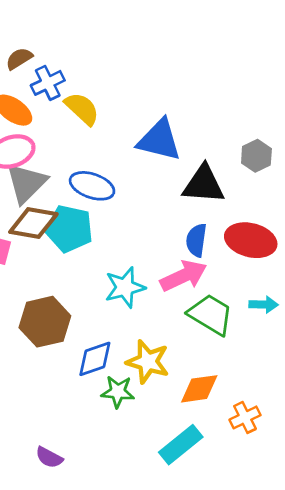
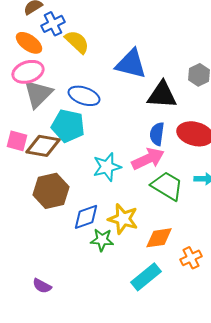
brown diamond: (33, 223) -> (43, 146), moved
purple semicircle: (49, 457) -> (42, 286), moved

